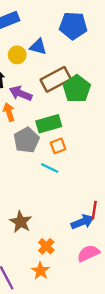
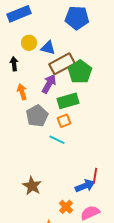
blue triangle: (38, 47) -> (48, 48), moved
purple arrow: (21, 93) -> (49, 84), moved, turned 96
green rectangle: (49, 124) -> (68, 101), moved
orange cross: (46, 246) -> (66, 207), moved

